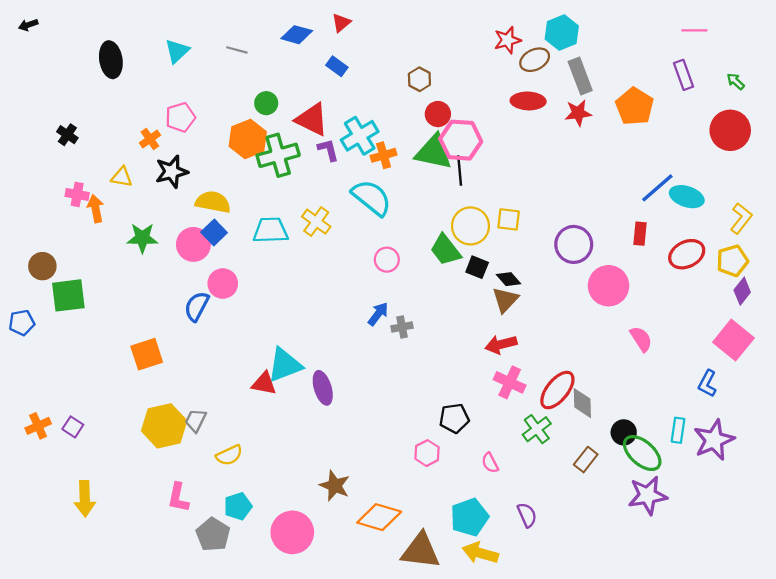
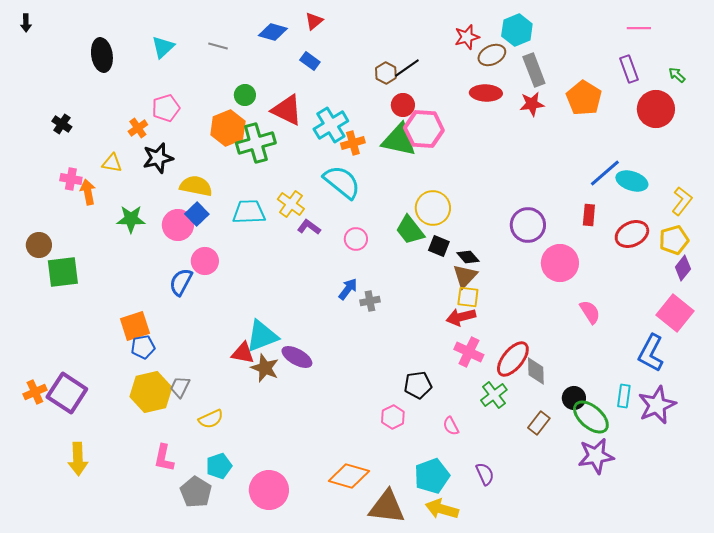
black arrow: (28, 25) -> (26, 23), turned -72
red circle: (730, 130) -> (656, 109), moved
purple L-shape: (328, 150) -> (309, 227), moved, turned -40
black line: (460, 171) -> (407, 68), moved, turned 60
yellow square: (509, 219) -> (468, 297), moved
blue pentagon: (22, 323) -> (143, 347), moved
blue L-shape: (707, 383) -> (651, 353), size x1.5
purple ellipse: (323, 388) -> (297, 357), turned -44
purple square: (73, 427) -> (67, 393), size x2.0
brown star: (335, 486) -> (265, 368), moved

